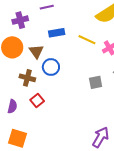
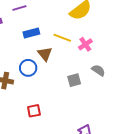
brown triangle: (36, 52) -> (45, 54), moved
red square: (37, 101) -> (34, 111), moved, turned 32

